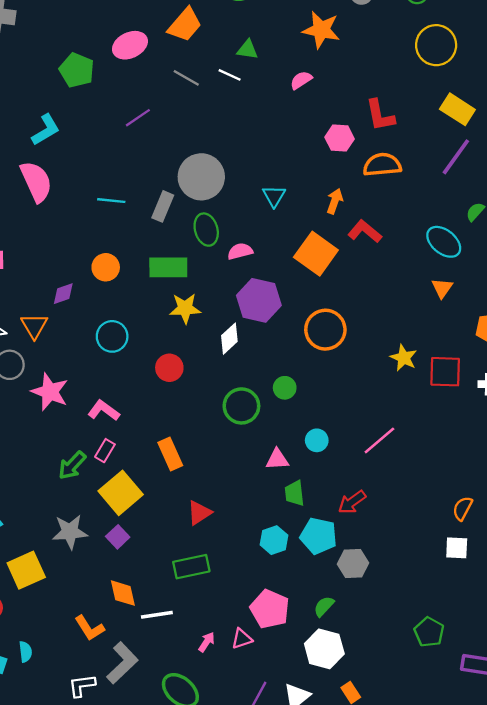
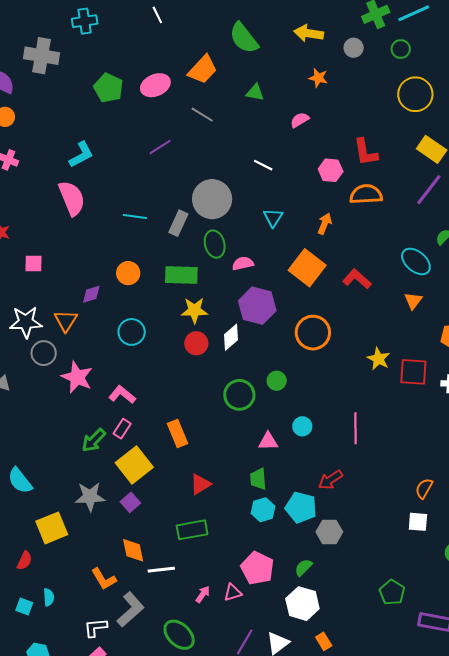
orange star: (321, 30) -> (318, 78), size x0.6
green pentagon: (77, 70) -> (108, 88), moved
white line: (230, 75) -> (263, 165), moved
red L-shape: (365, 231) -> (357, 279), moved
red circle: (169, 368) -> (196, 343), moved
pink line: (379, 440) -> (355, 428), turned -52
green trapezoid: (294, 493) -> (258, 479), moved

